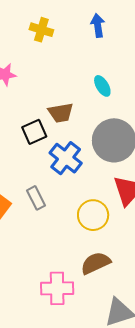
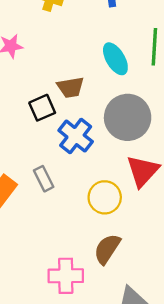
cyan ellipse: (102, 86) -> (115, 59), size x1.4
brown semicircle: (96, 263) -> (107, 249), turned -32

